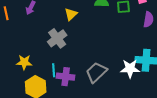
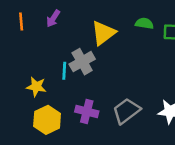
yellow triangle: (71, 14) -> (103, 33), size x1.5
cyan line: (54, 70) -> (64, 71), moved

